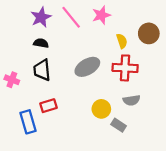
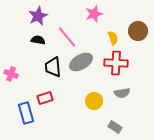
pink line: (71, 17) -> (67, 37), moved
black trapezoid: (42, 70) -> (53, 67), moved
gray rectangle: (119, 125) -> (115, 127), moved

